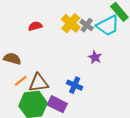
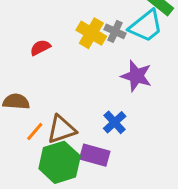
purple star: (95, 57) -> (136, 76), size x1.5
blue cross: (75, 85) -> (115, 122), turned 35

